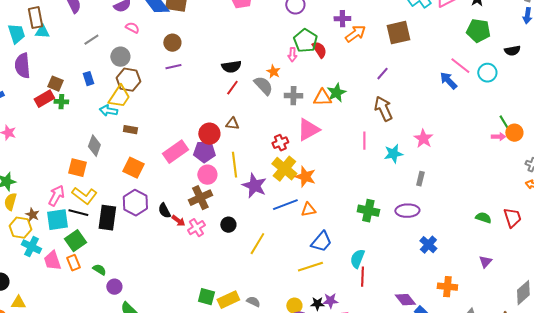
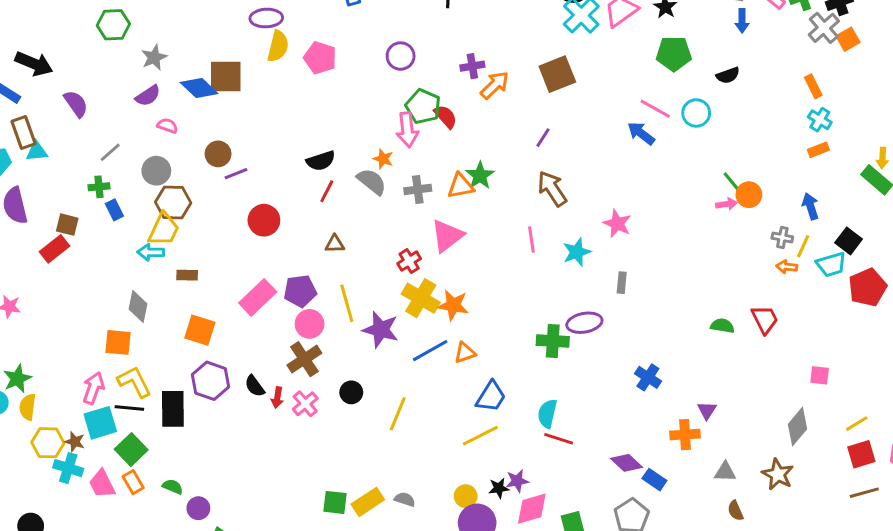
brown circle: (172, 43) -> (218, 154), moved
pink arrow: (292, 55) -> (407, 130), size x1.6
green cross: (61, 102) -> (99, 187), moved
red circle: (209, 134) -> (264, 220), moved
yellow L-shape: (84, 196) -> (134, 382), turned -145
purple ellipse: (407, 211) -> (584, 323), moved
brown star: (32, 215) -> (75, 442), moved
red arrow: (178, 221) -> (277, 398), turned 72
purple triangle: (485, 262) -> (707, 410), moved
red line: (362, 277) -> (559, 439), turned -66

